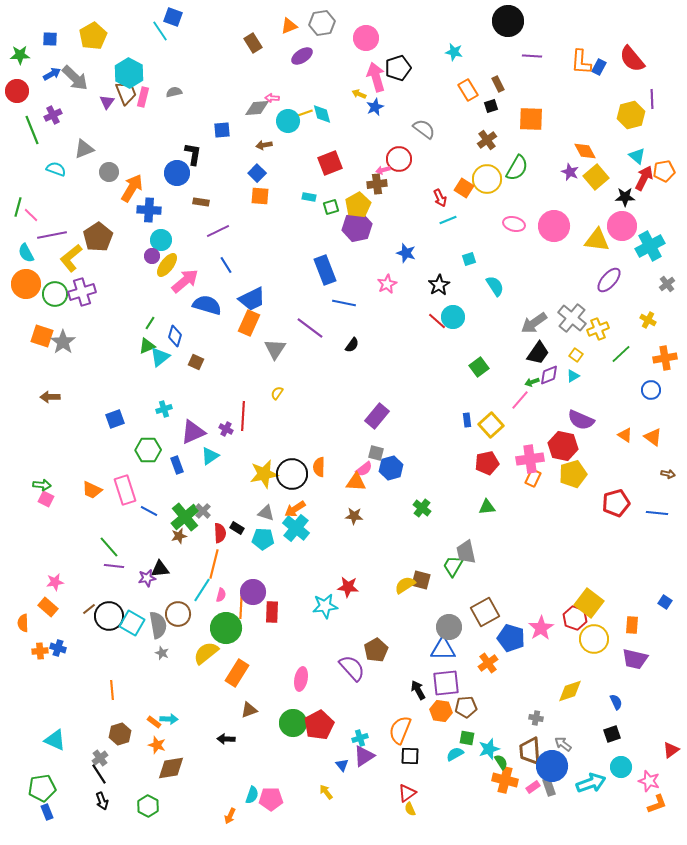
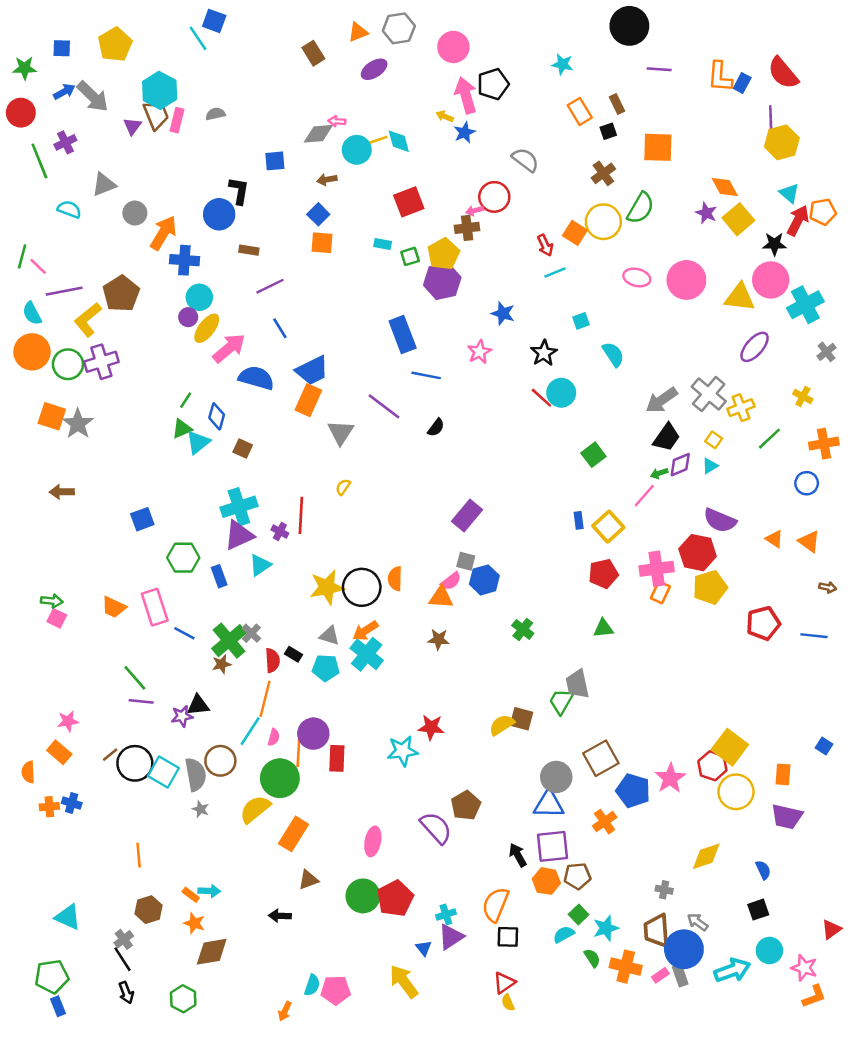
purple line: (652, 99) -> (771, 118), moved
cyan cross: (164, 409) -> (239, 507), moved, size x1.8
green square: (467, 738) -> (579, 915), turned 35
green semicircle: (501, 762) -> (592, 958), moved
yellow arrow: (326, 792) -> (404, 981), size x1.8

